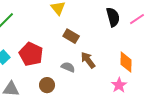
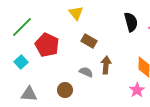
red pentagon: (31, 54) -> (47, 45), moved
brown arrow: (88, 60) -> (106, 65), turned 42

